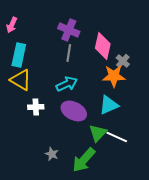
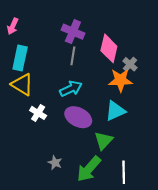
white cross: (36, 107) -> (38, 113), turned 35
white line: (117, 137) -> (124, 172), moved, turned 65

